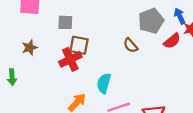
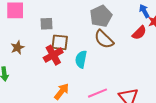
gray pentagon: (151, 21) -> (101, 16), moved
brown semicircle: (131, 45) -> (104, 39), size x1.5
cyan semicircle: (104, 83) -> (81, 59), moved

